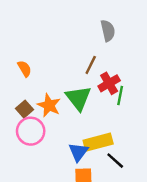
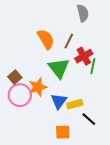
orange semicircle: (25, 69) -> (46, 39), moved, size x1.5
orange star: (49, 105) -> (38, 87), moved, turned 30
yellow rectangle: (98, 142) -> (75, 104), size x0.7
blue triangle: (78, 152) -> (59, 101), moved

